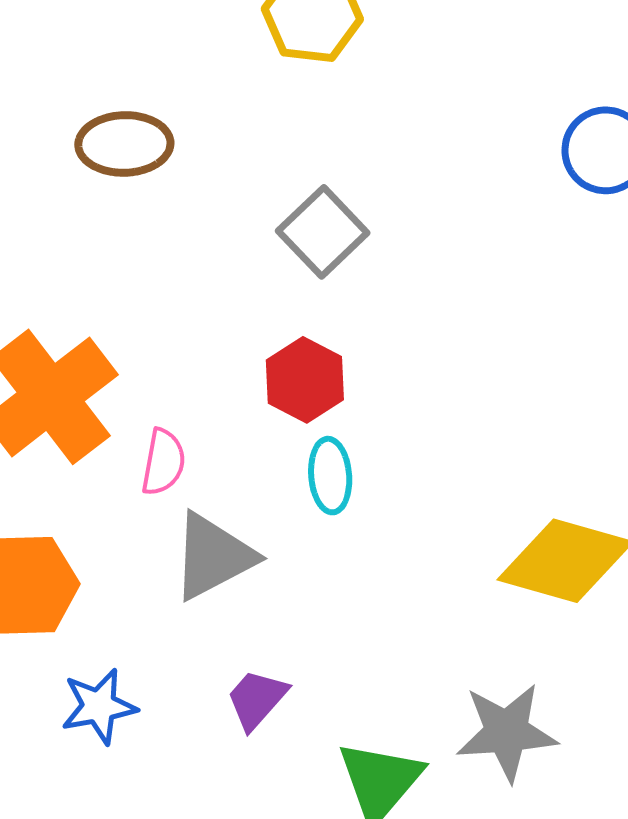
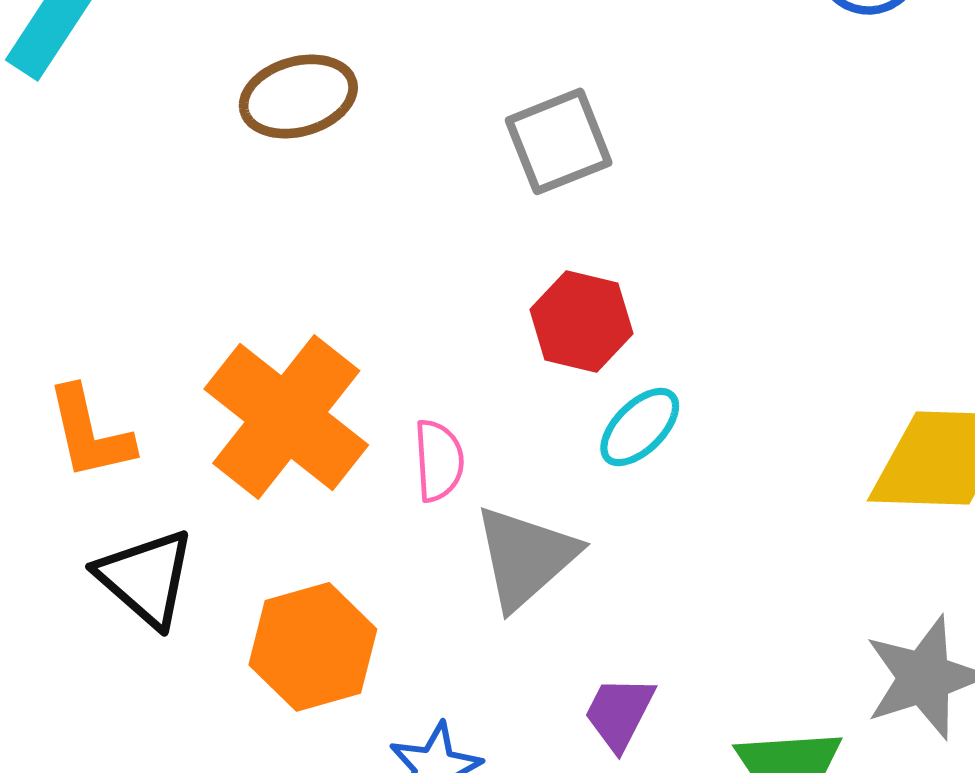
gray square: (323, 232) -> (559, 141), turned 36
cyan ellipse: (330, 476) -> (640, 427), turned 64

